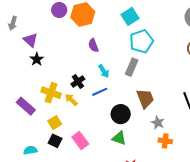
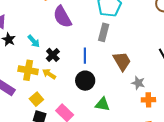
purple semicircle: (93, 45) -> (62, 17), size x1.6
cyan arrow: (104, 71) -> (34, 41), moved
blue line: (100, 92) -> (85, 56), moved, turned -56
black circle: (121, 114) -> (85, 81), moved

